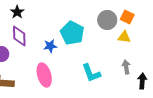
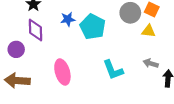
blue star: (50, 46) -> (68, 19), moved
gray arrow: (126, 67) -> (151, 63), turned -64

